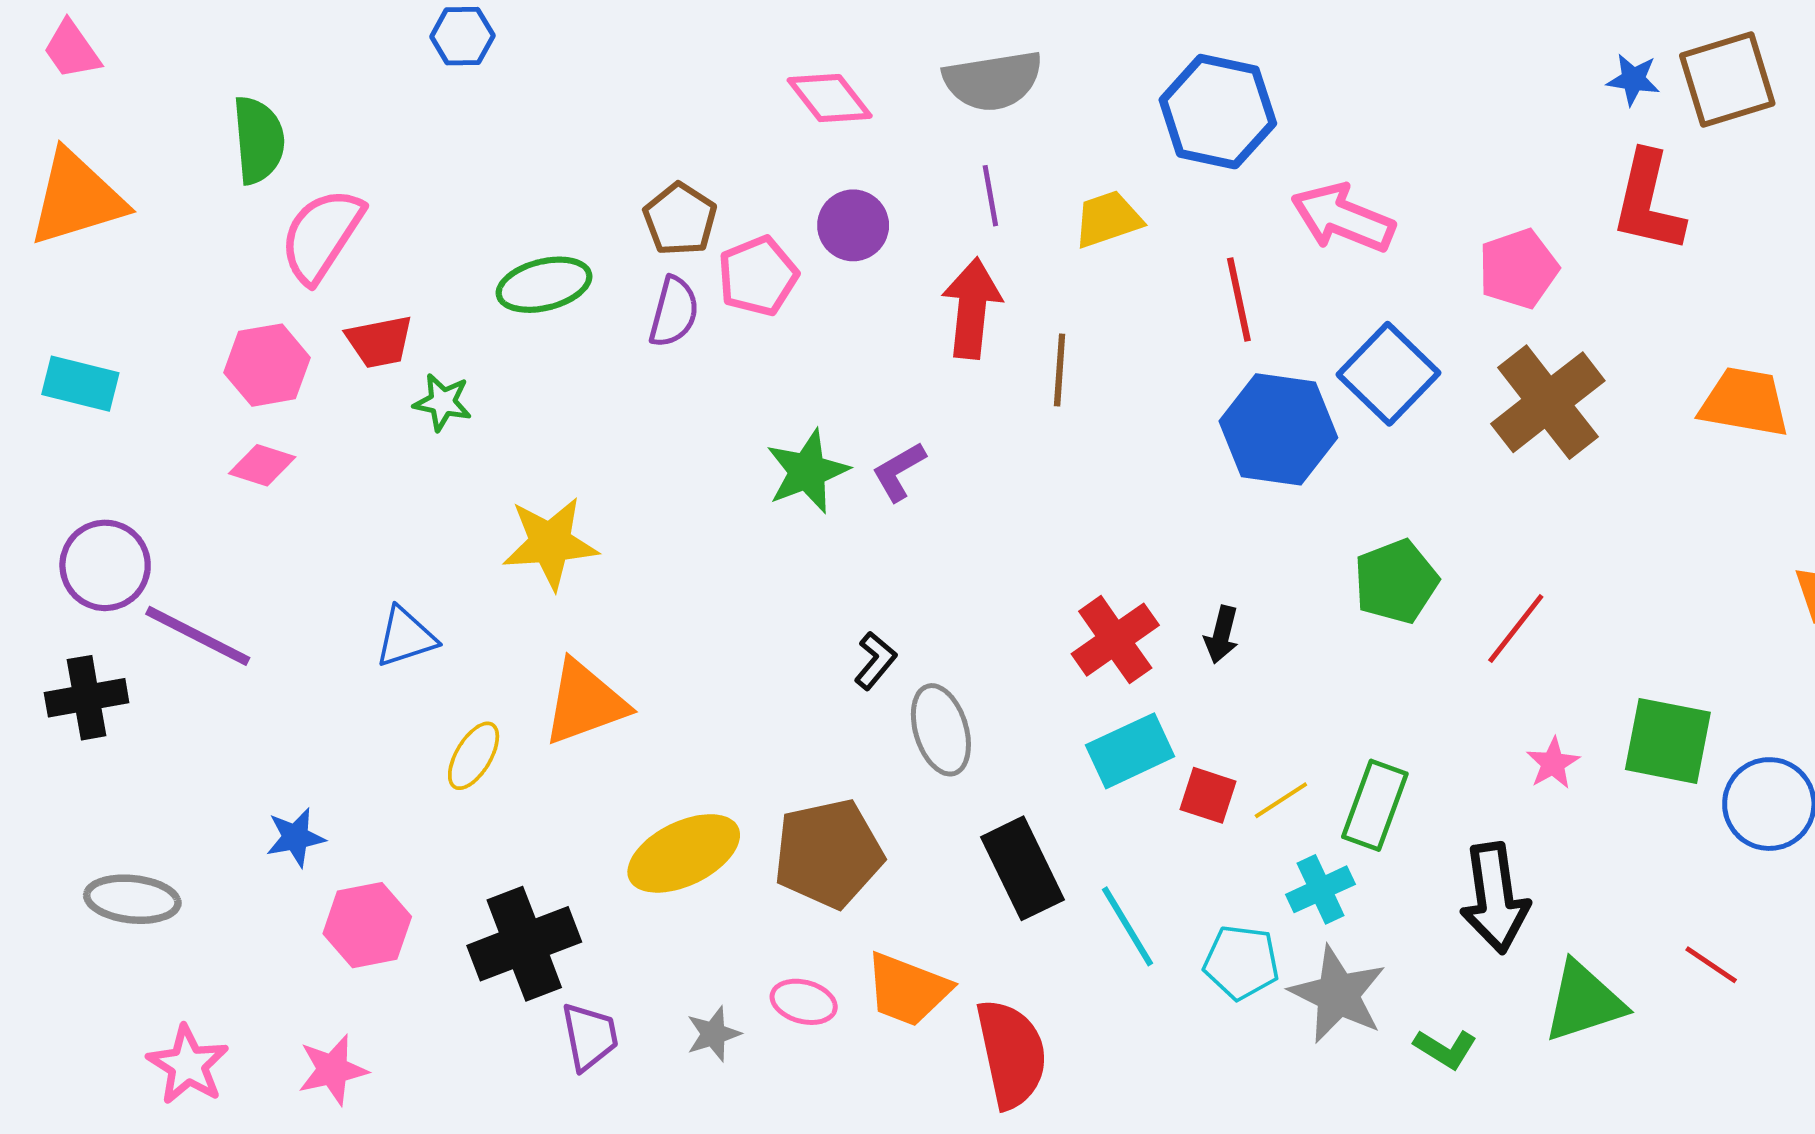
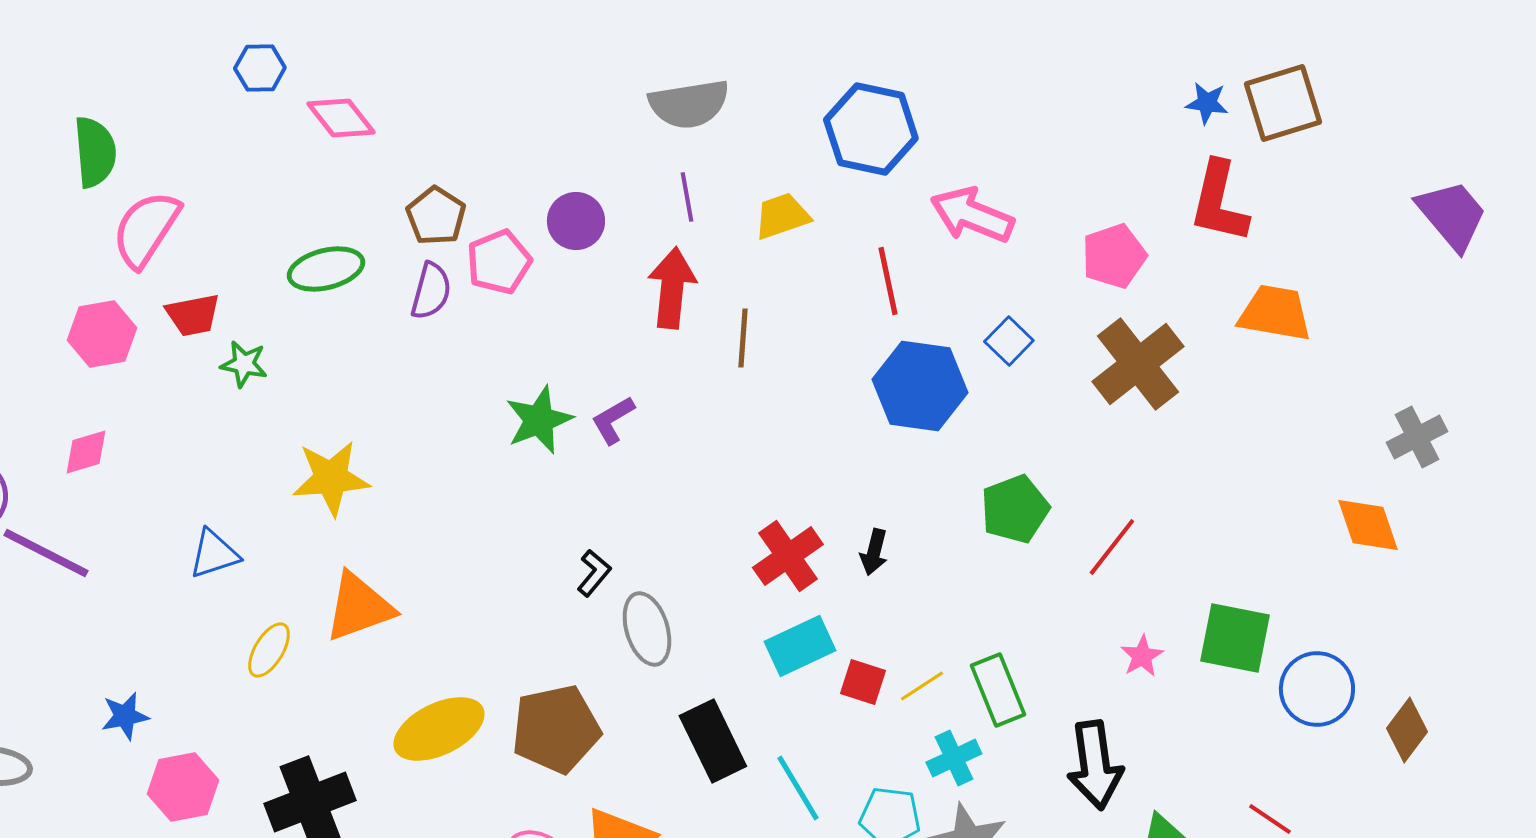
pink diamond: (830, 98) -> (341, 118), moved
blue square: (1388, 374) -> (1009, 341), size x0.6
orange trapezoid: (1745, 402) -> (1275, 313), moved
pink diamond: (262, 465) -> (86, 452), moved, turned -34
green rectangle: (1375, 805) -> (998, 690), turned -42

